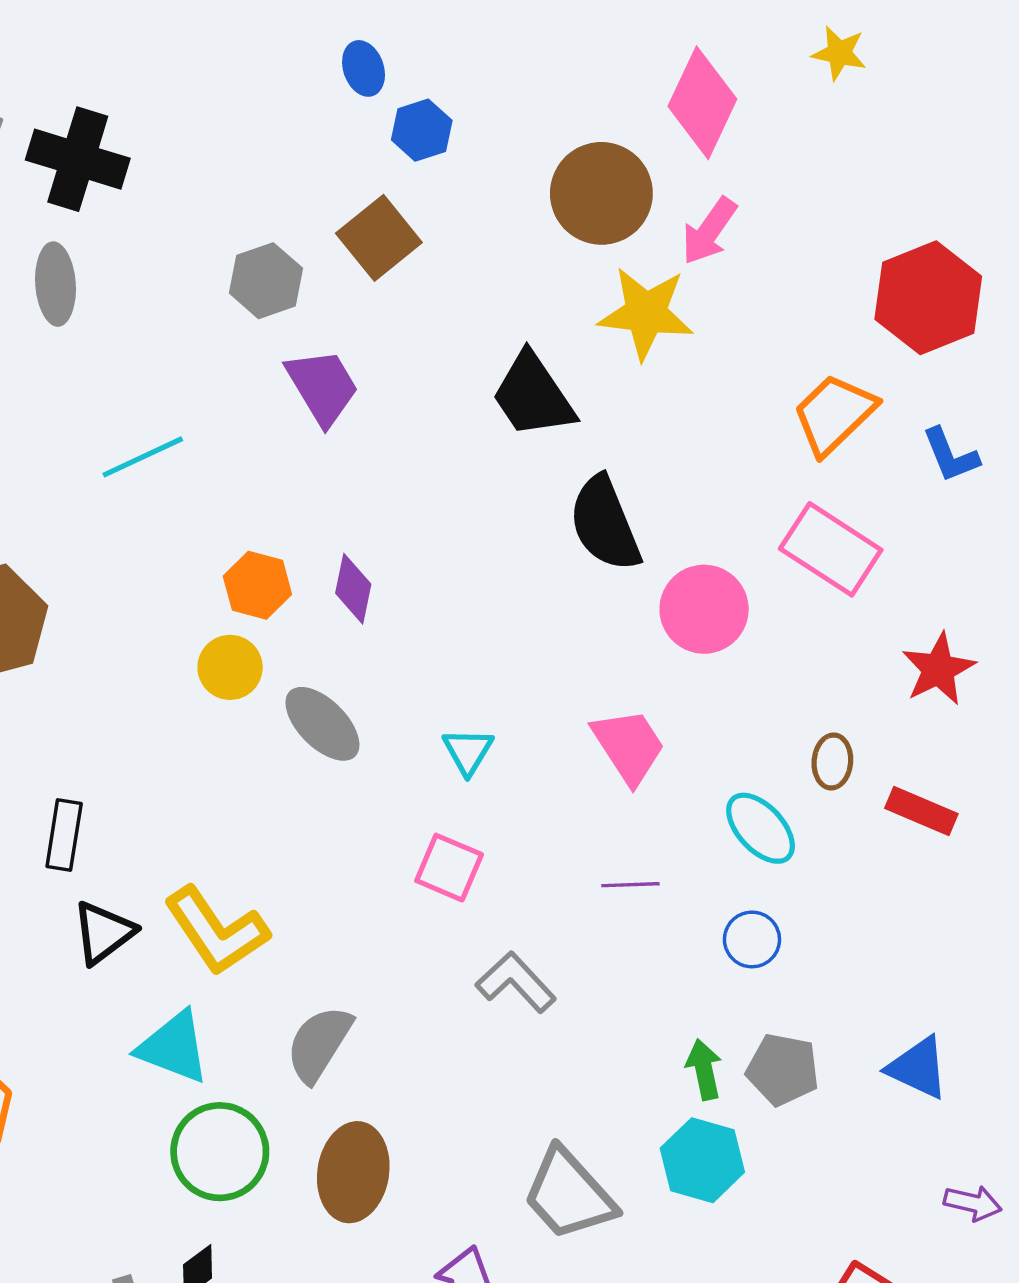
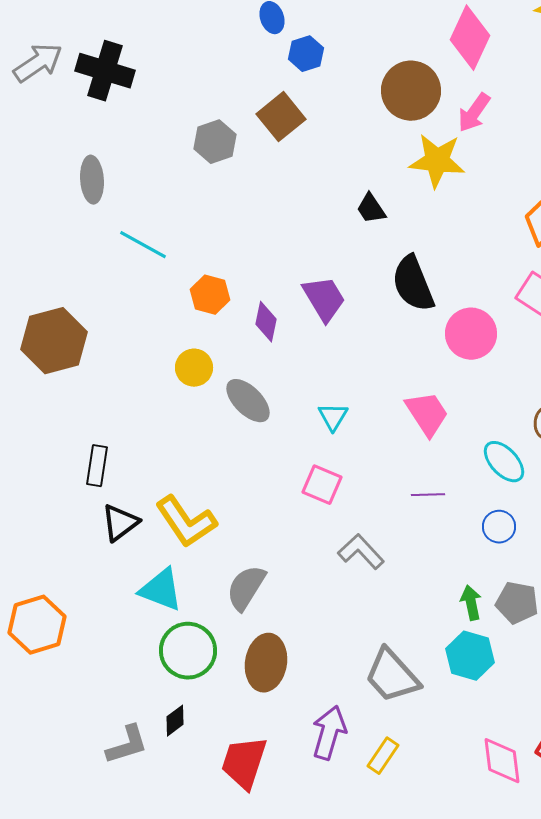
gray ellipse: (56, 284) -> (92, 180), moved
purple trapezoid: (322, 387) -> (324, 299), moved
black trapezoid: (533, 395) -> (371, 209), size x0.6
cyan line: (143, 457) -> (143, 245), turned 54
orange hexagon: (257, 585) -> (210, 295), moved

